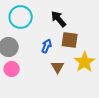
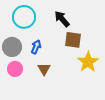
blue arrow: (47, 46) -> (36, 47), moved
brown triangle: (58, 67) -> (44, 69), moved

